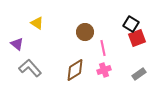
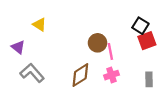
brown circle: (85, 32) -> (98, 43), moved
gray rectangle: (139, 74) -> (149, 79), turned -56

